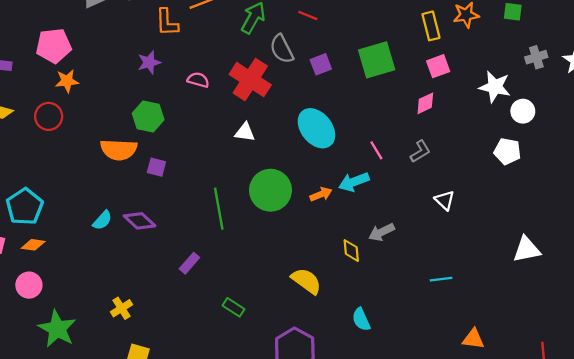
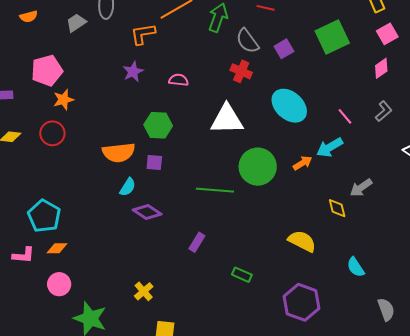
orange L-shape: (167, 22) -> (143, 34), turned 92
red cross: (250, 80) -> (241, 71), moved, size x0.6
green hexagon: (148, 117) -> (158, 125), moved
white triangle: (245, 132) -> (227, 119), size x1.8
green line: (219, 209) -> (215, 190), turned -66
cyan semicircle: (102, 220) -> (128, 187), moved

